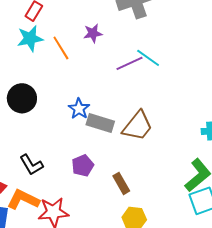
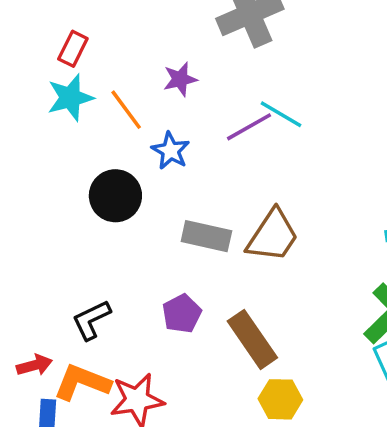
black circle: (22, 98) -> (115, 196), moved
blue star: (79, 109) -> (171, 151), moved
black L-shape: (31, 165) -> (91, 320), turned 100
brown rectangle: (121, 183) -> (252, 339), size x1.5

